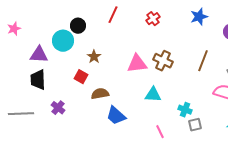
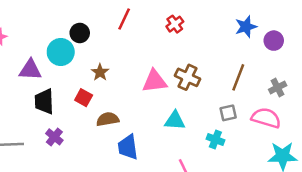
blue star: (199, 17) -> (246, 27), moved
black trapezoid: (38, 80) -> (44, 101), moved
blue trapezoid: (116, 116) -> (128, 147), turned 40
gray square: (195, 125) -> (228, 113), moved

